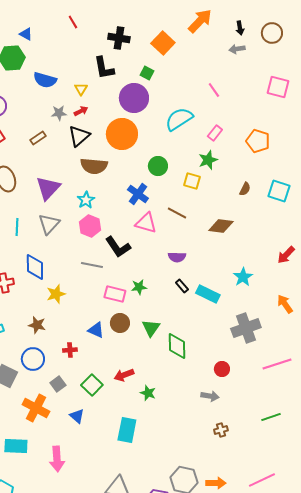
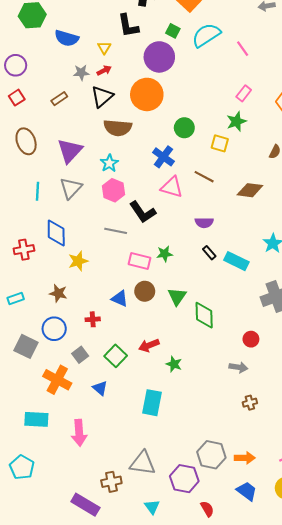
cyan semicircle: (179, 119) -> (206, 35), moved

